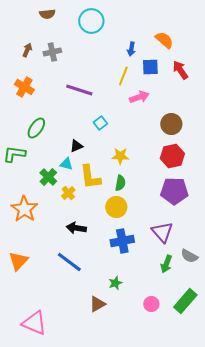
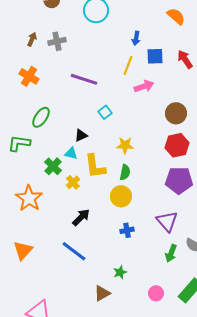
orange semicircle: (164, 40) -> (176, 16), moved
black arrow: (76, 228) -> (81, 217), turned 126
blue cross: (122, 241) -> (127, 230), size x0.6

